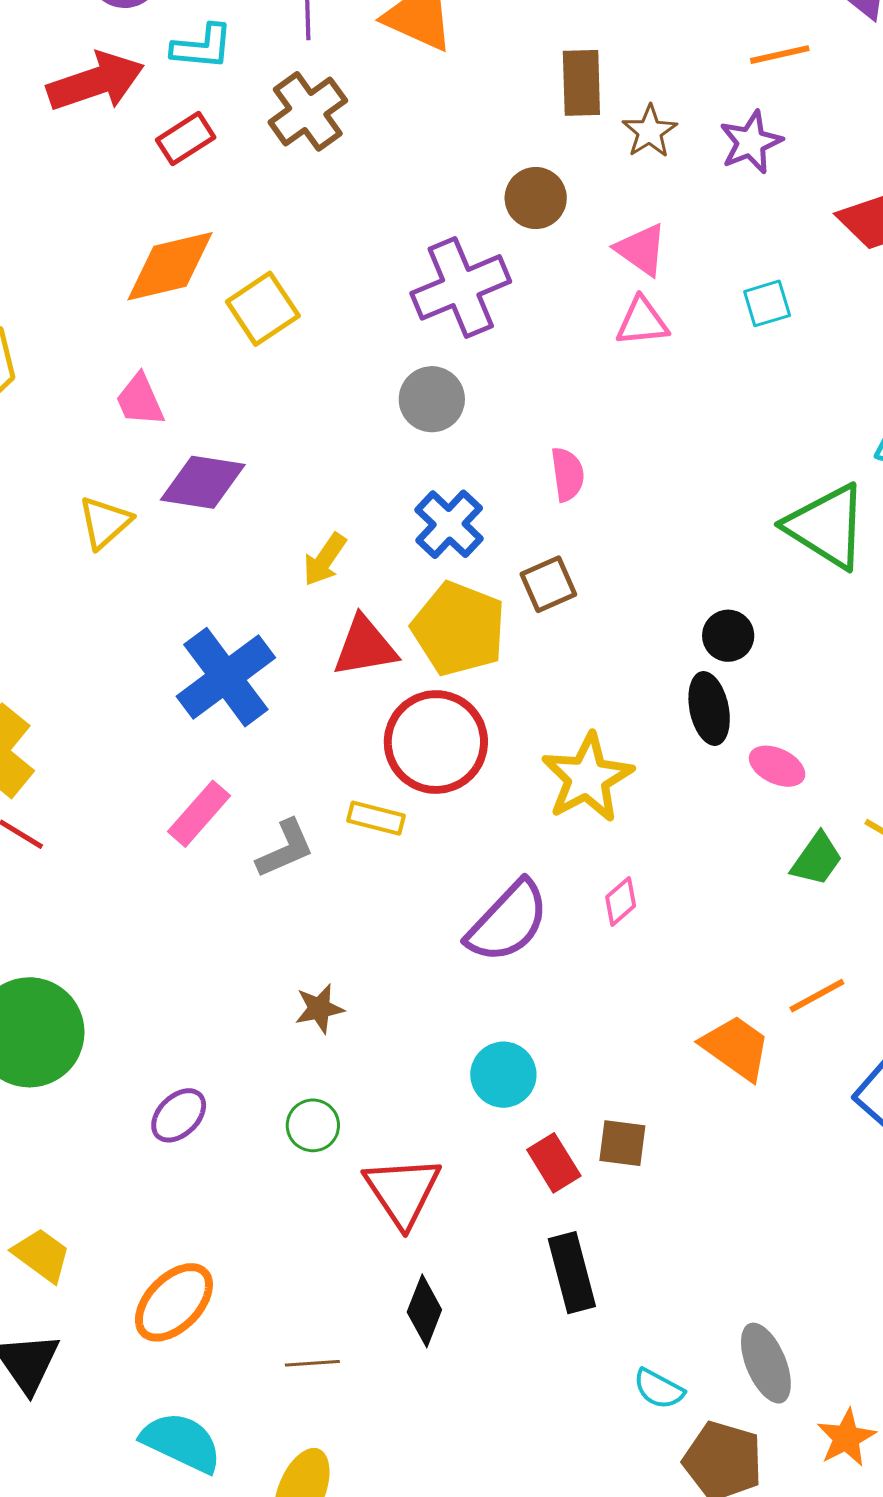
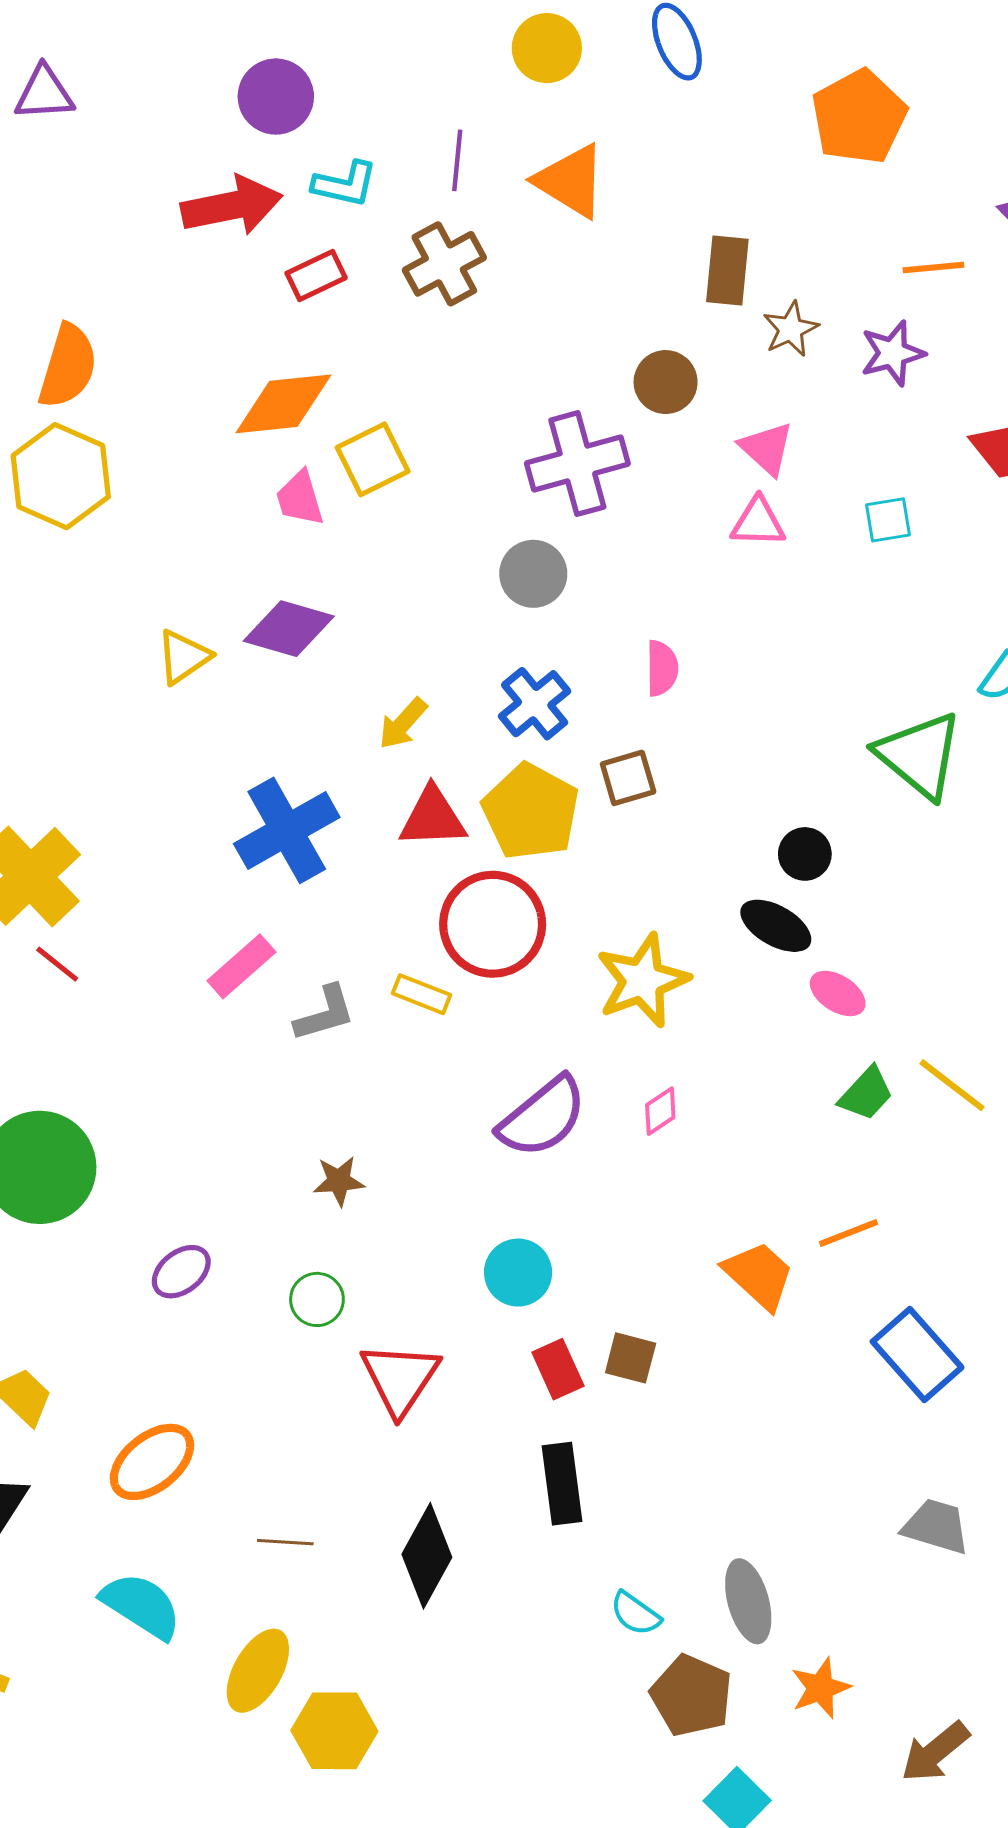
pink trapezoid: (140, 400) -> (300, 498), moved
black ellipse: (709, 709) -> (776, 926), turned -56
black diamond: (424, 1311) -> (427, 1556), moved, size x1.4

